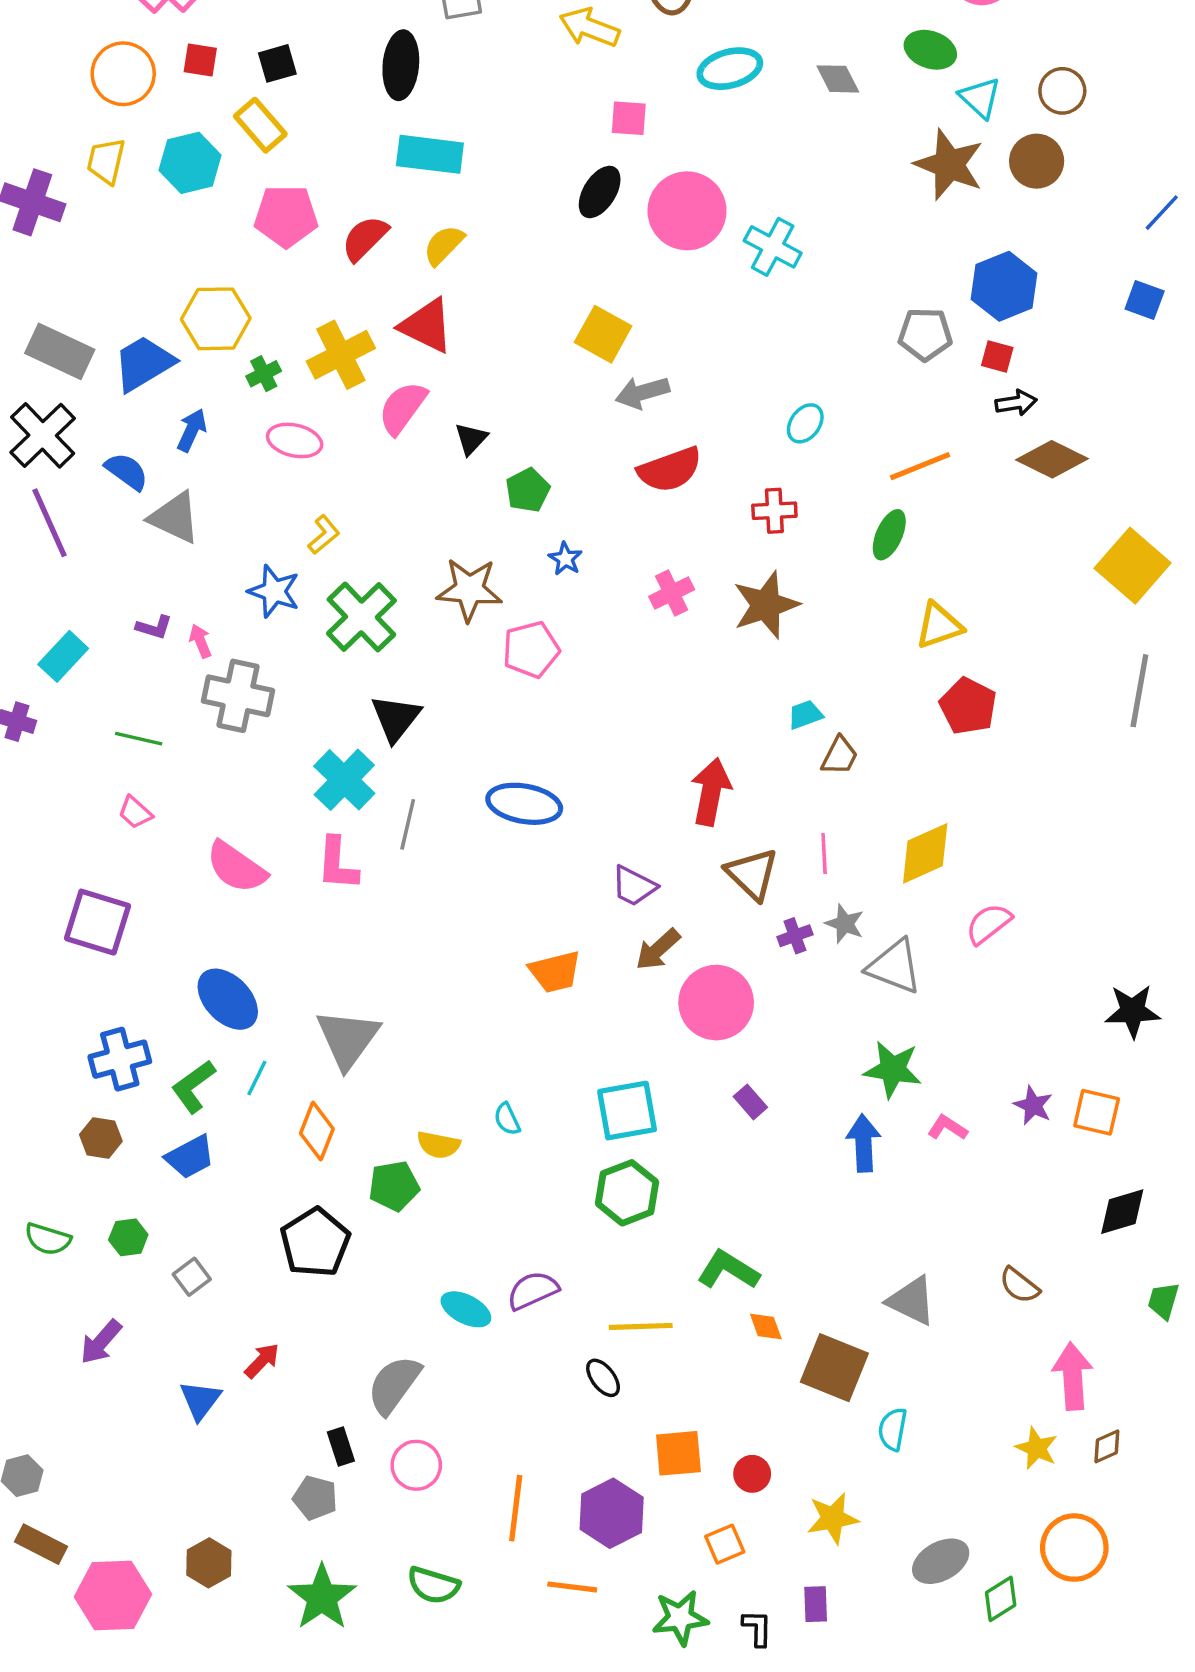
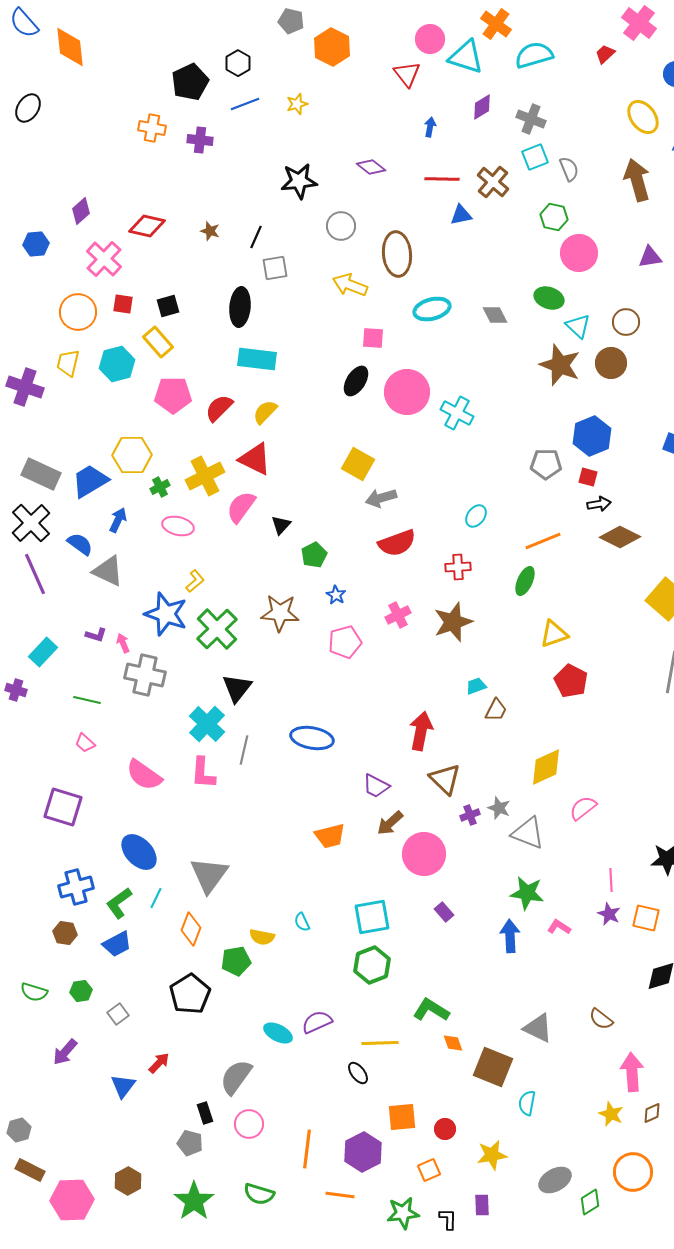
blue star: (274, 591) -> (166, 614), size x1.4
pink pentagon: (531, 650) -> (345, 642), moved
pink line: (824, 853) -> (611, 880), moved

